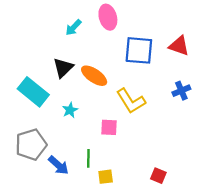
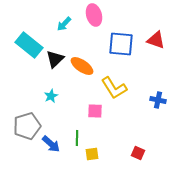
blue cross: (181, 91) -> (158, 100), moved, turned 35
cyan rectangle: (33, 92) -> (29, 45), moved
cyan star: (70, 110) -> (51, 96), moved

